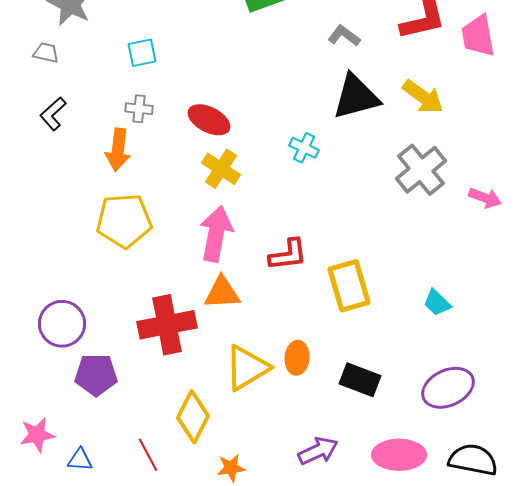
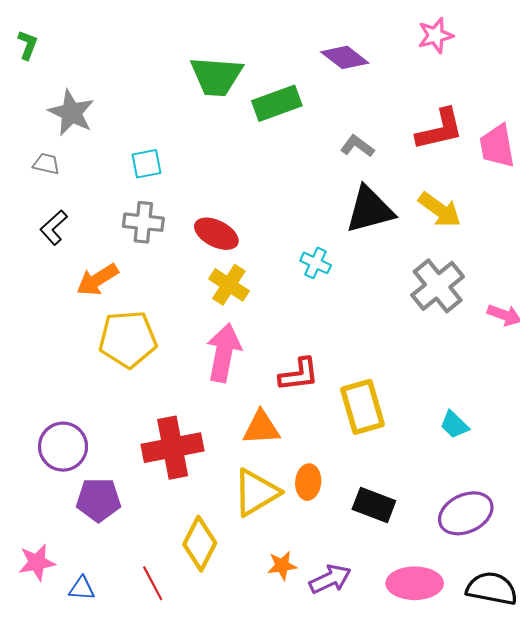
gray cross: (139, 109) -> (143, 222), size x1.4
orange arrow: (118, 150) -> (97, 280), moved, turned 51
orange triangle: (222, 293) -> (261, 428), moved
orange star: (231, 468) -> (282, 566), moved

